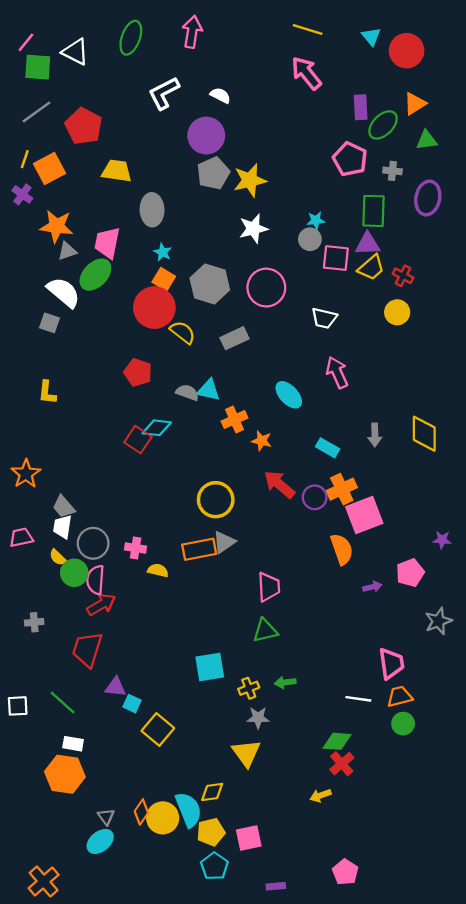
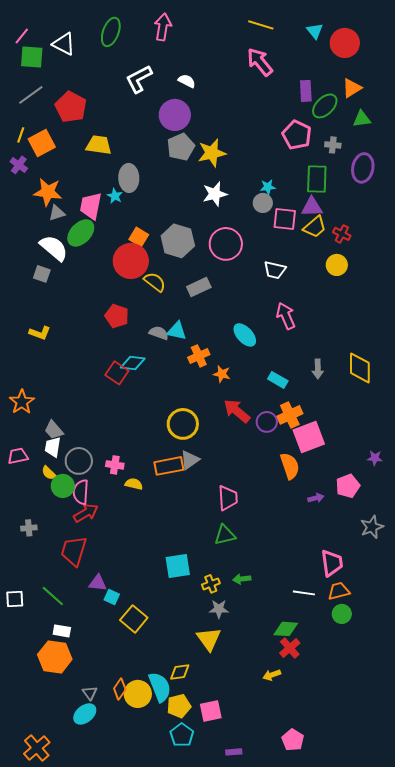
cyan star: (163, 252) -> (115, 196), moved
yellow L-shape: (47, 392) -> (40, 333), turned -75

